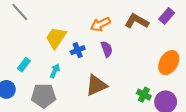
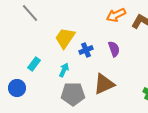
orange arrow: (100, 24) -> (116, 15), moved
gray pentagon: (44, 96) -> (73, 94), moved

